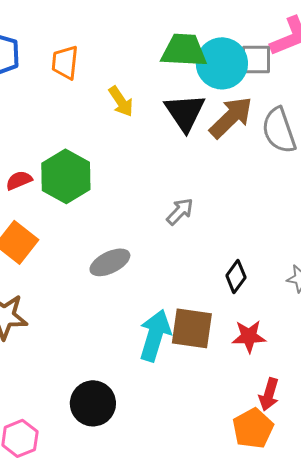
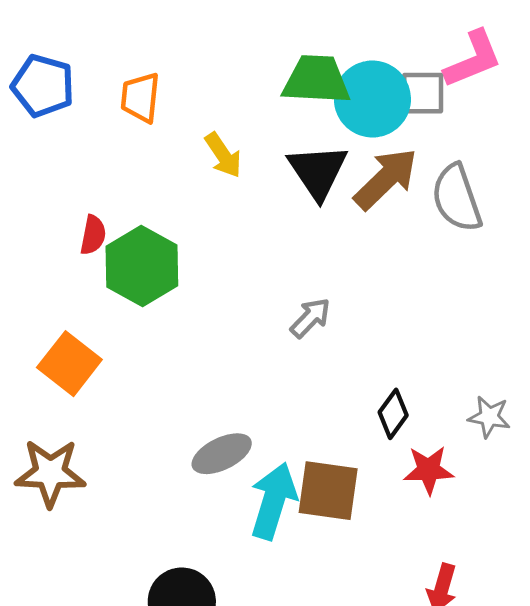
red semicircle: (19, 180) -> (93, 235), moved, turned 124
gray ellipse: (110, 262) -> (222, 454), moved
red star: (249, 336) -> (429, 470), moved

